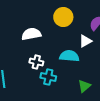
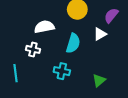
cyan semicircle: (69, 56) -> (73, 43), moved, turned 102
white cross: (36, 62) -> (33, 49), moved

